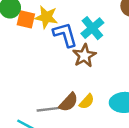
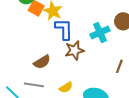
cyan cross: (92, 28) -> (100, 32), moved
brown semicircle: (69, 102) -> (42, 62), moved

